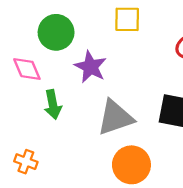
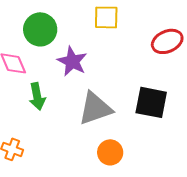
orange circle: (131, 165) -> (110, 152), size x0.7

